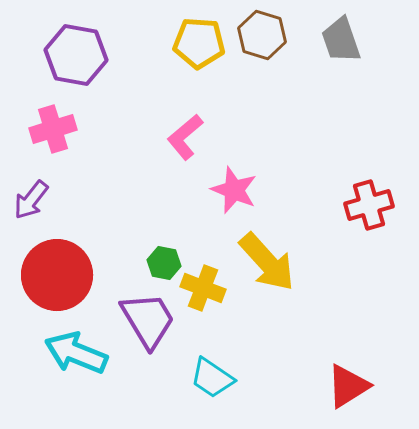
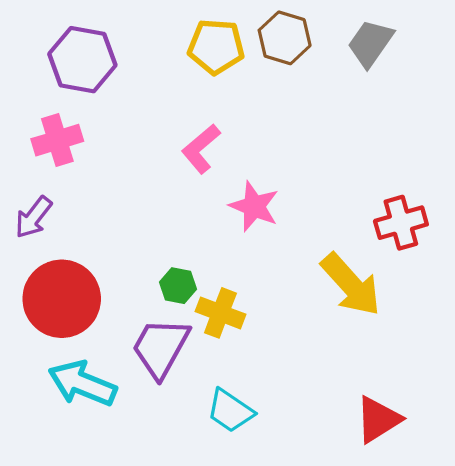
gray trapezoid: (341, 40) -> (370, 43), turned 54
yellow arrow: (267, 262) -> (351, 285), moved
purple trapezoid: (148, 320) -> (161, 348), turned -120

